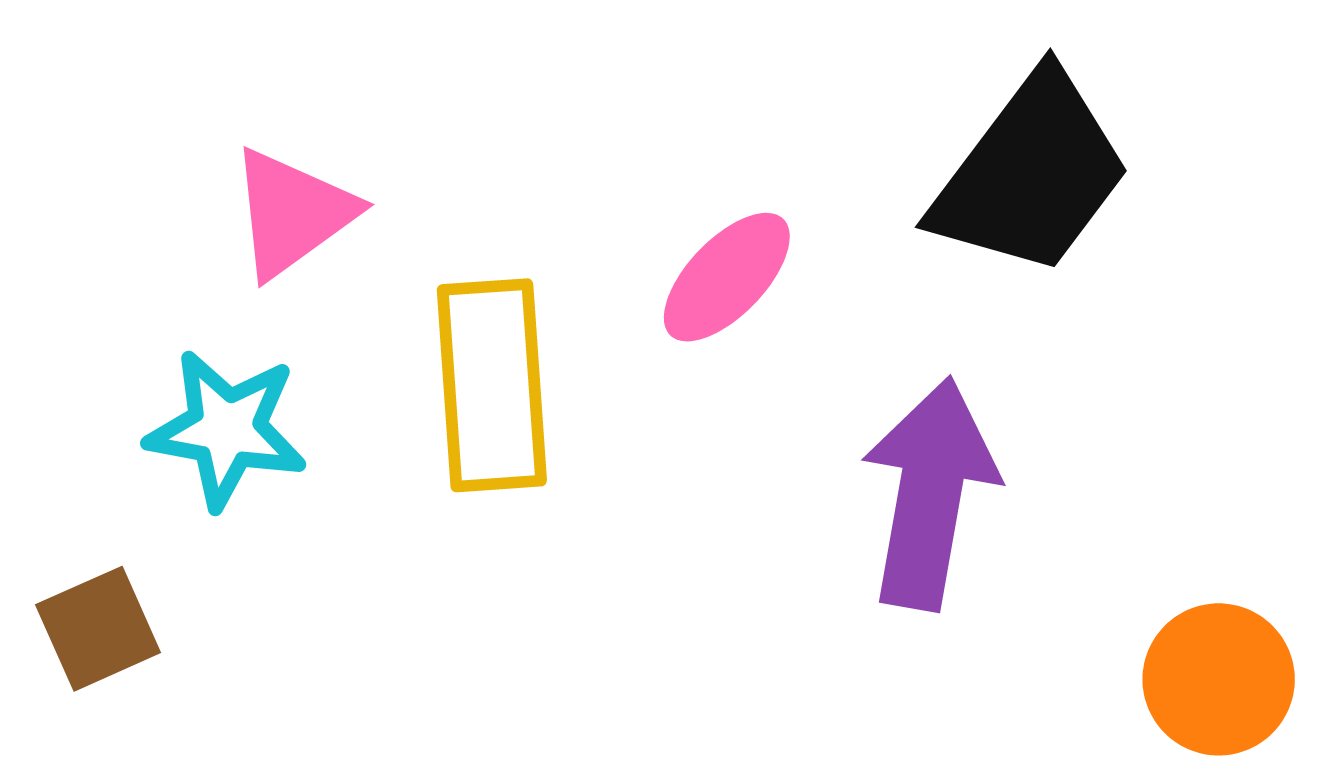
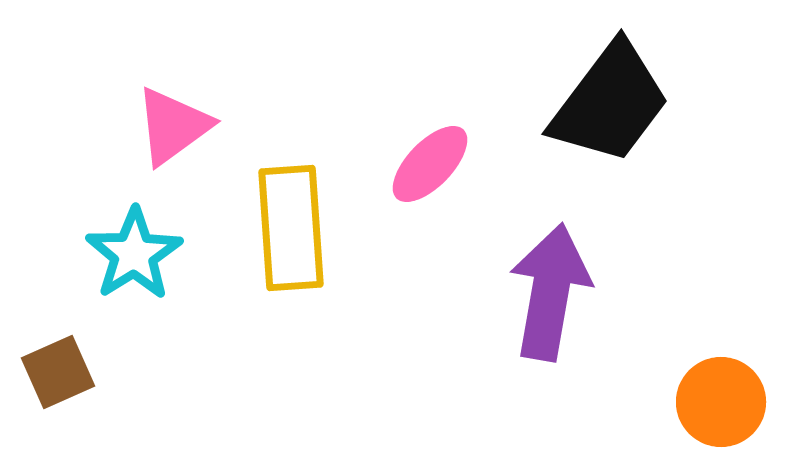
cyan star: (226, 429) -> (134, 254), turned 30

